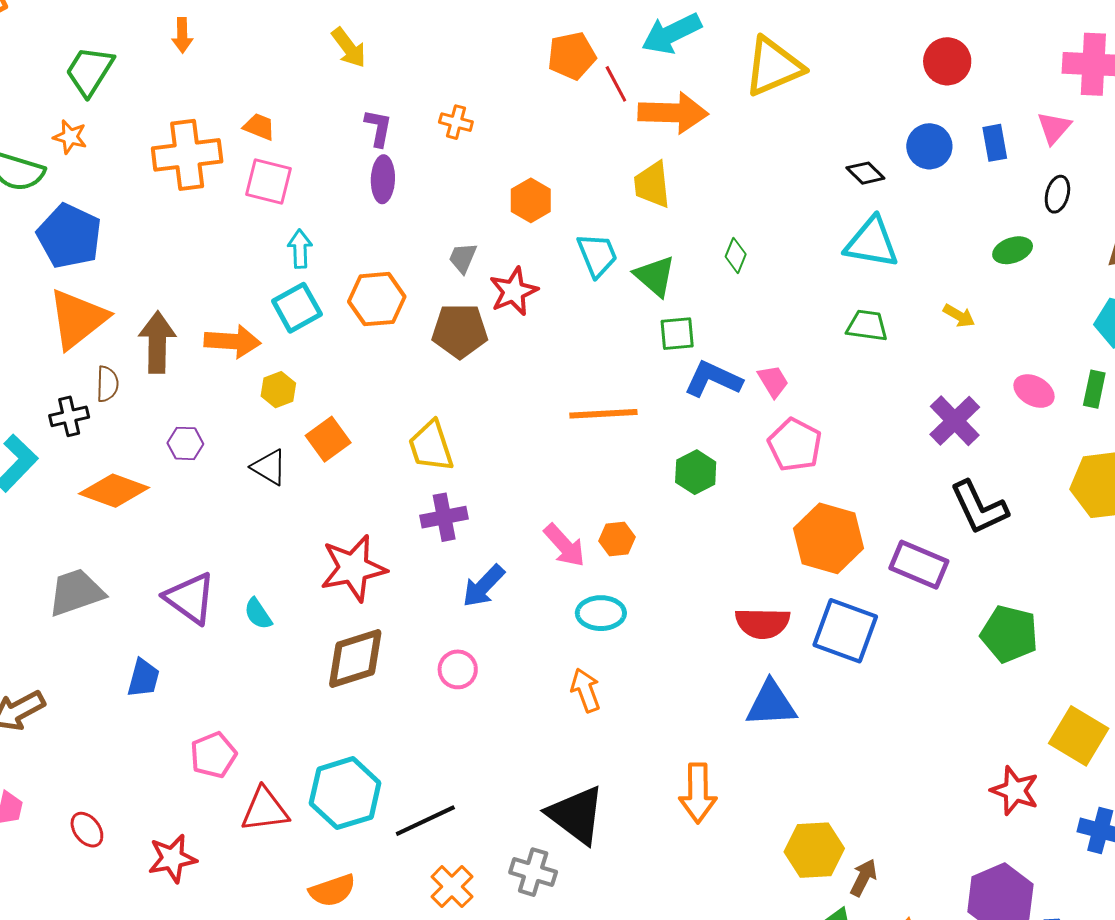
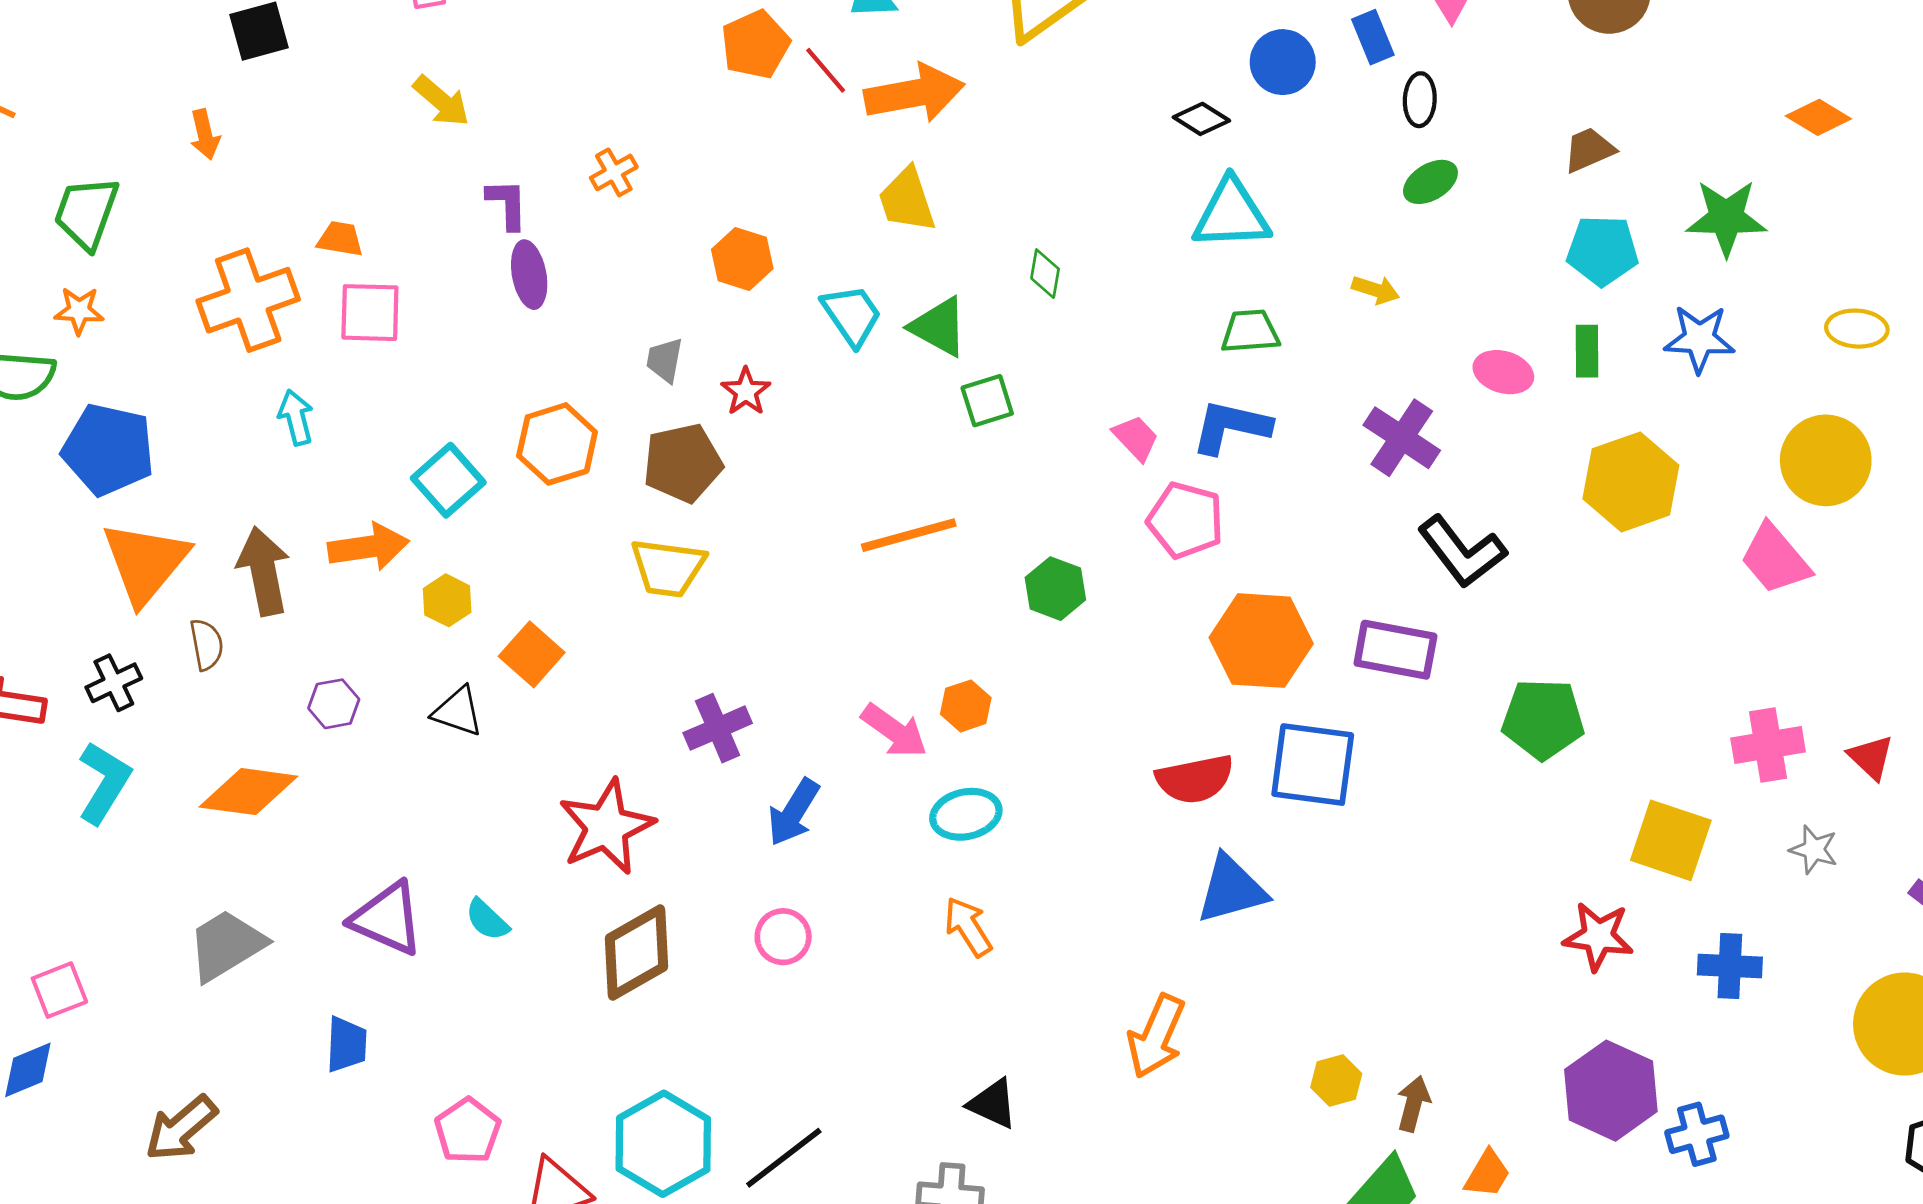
orange cross: (456, 122) -> (614, 172), turned -32
black ellipse: (1057, 194) -> (1420, 100), moved
cyan arrow: (300, 249) -> (296, 417), moved
red star: (514, 291) -> (746, 391), size x0.7
blue L-shape: (713, 379) -> (1231, 427), moved
black cross: (69, 416) -> (114, 683), moved
yellow trapezoid: (431, 446) -> (668, 568), moved, turned -52
orange arrow: (698, 793) -> (1156, 1036), turned 36
black triangle: (576, 815) -> (993, 1104), size x0.6
yellow hexagon: (814, 850) -> (1336, 1081), size x0.6

